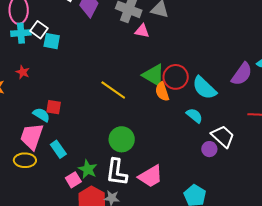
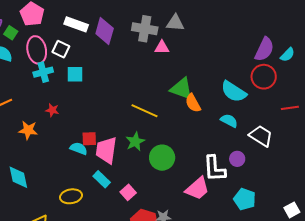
white square: (39, 30) -> (61, 49), moved
purple semicircle: (242, 74) -> (264, 49), moved
red circle: (176, 77) -> (264, 77), moved
pink trapezoid: (32, 136) -> (106, 150), moved
purple circle: (209, 149) -> (237, 159), moved
green star: (88, 169) -> (135, 142), moved, turned 30
white L-shape: (117, 172) -> (214, 169), moved
pink square: (73, 180) -> (128, 192), moved

